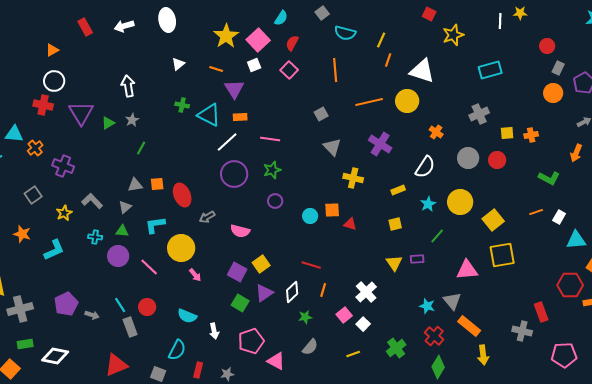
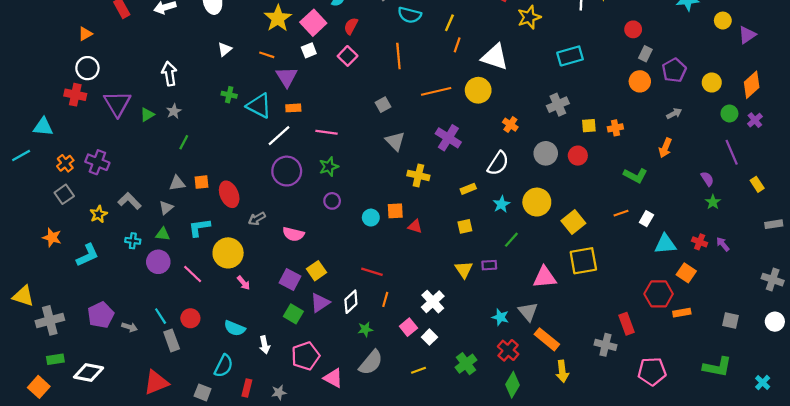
orange cross: (35, 148) -> (65, 163), moved
gray semicircle: (310, 347) -> (371, 363), size x1.4

